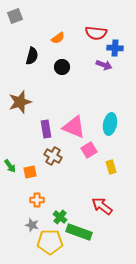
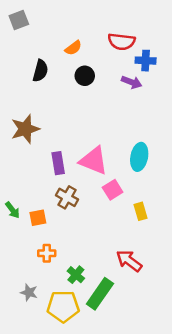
black circle: (62, 67) -> (85, 76), moved
gray star: (32, 225) -> (29, 292), moved
green rectangle: (79, 232) -> (100, 294), turned -75

